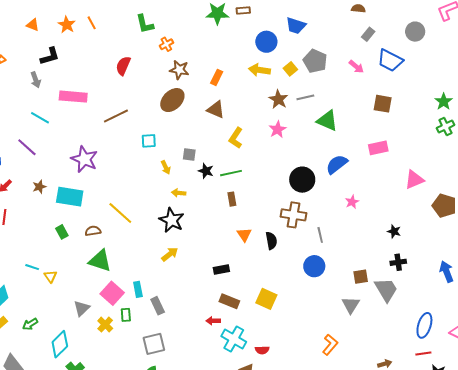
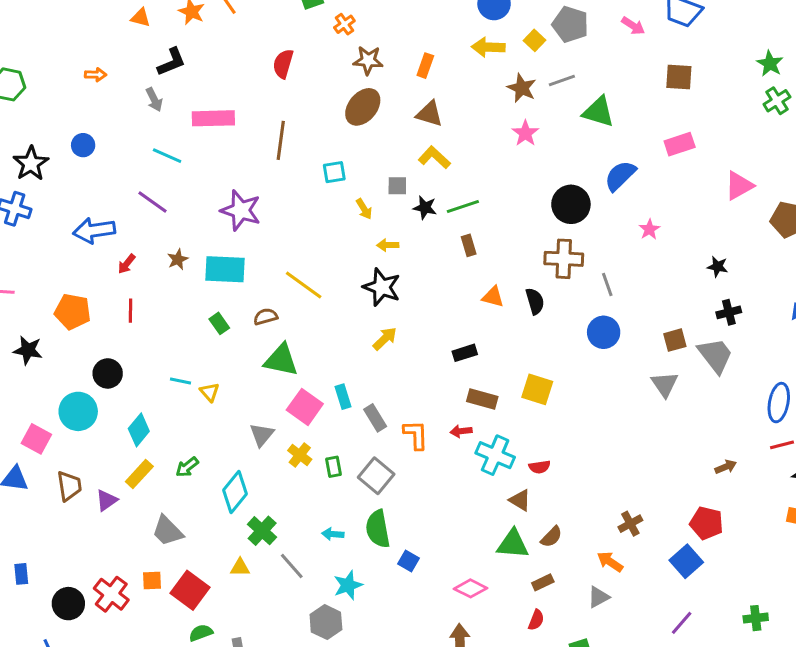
brown line: (116, 116) -> (281, 140), turned -50
yellow L-shape: (236, 138) -> (434, 157), moved, turned 105
orange triangle: (244, 235) -> (493, 297), turned -35
green rectangle: (126, 315) -> (334, 467), moved
gray square: (154, 344) -> (376, 476), turned -30
orange L-shape: (330, 345) -> (416, 435), moved, turned -35

